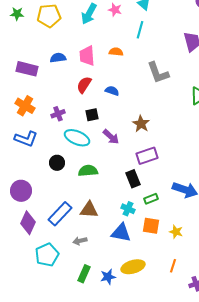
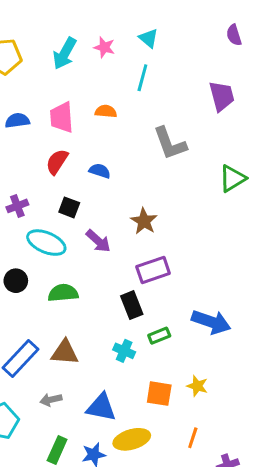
black square: (92, 115) -> (69, 207), turned 32
orange square: (151, 226) -> (159, 394), moved
blue triangle: (121, 233) -> (101, 407), moved

